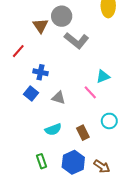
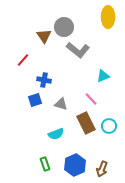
cyan triangle: (103, 77) -> (103, 76), moved
blue square: (31, 93) -> (35, 100), turned 32
brown rectangle: (83, 133) -> (86, 123), moved, size x1.5
brown arrow: (102, 166) -> (102, 169), turned 77

